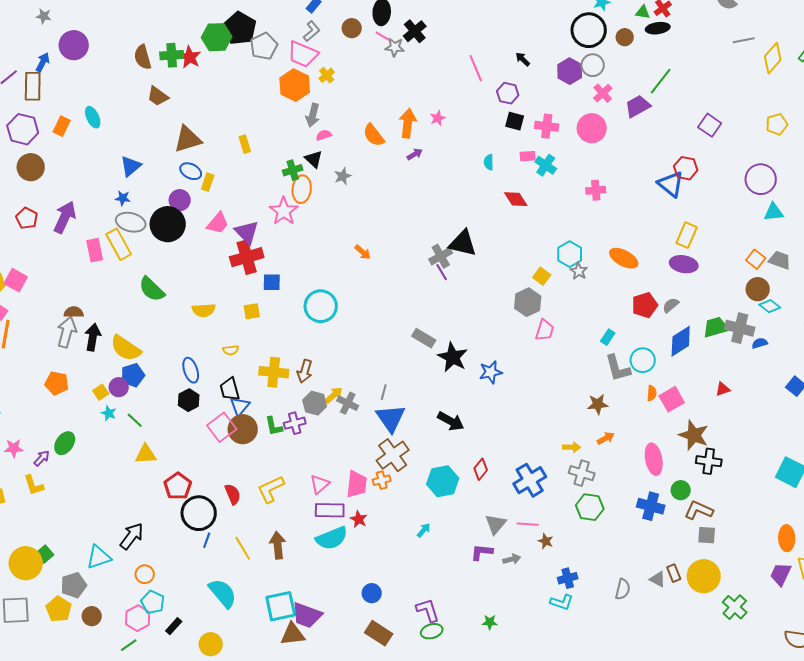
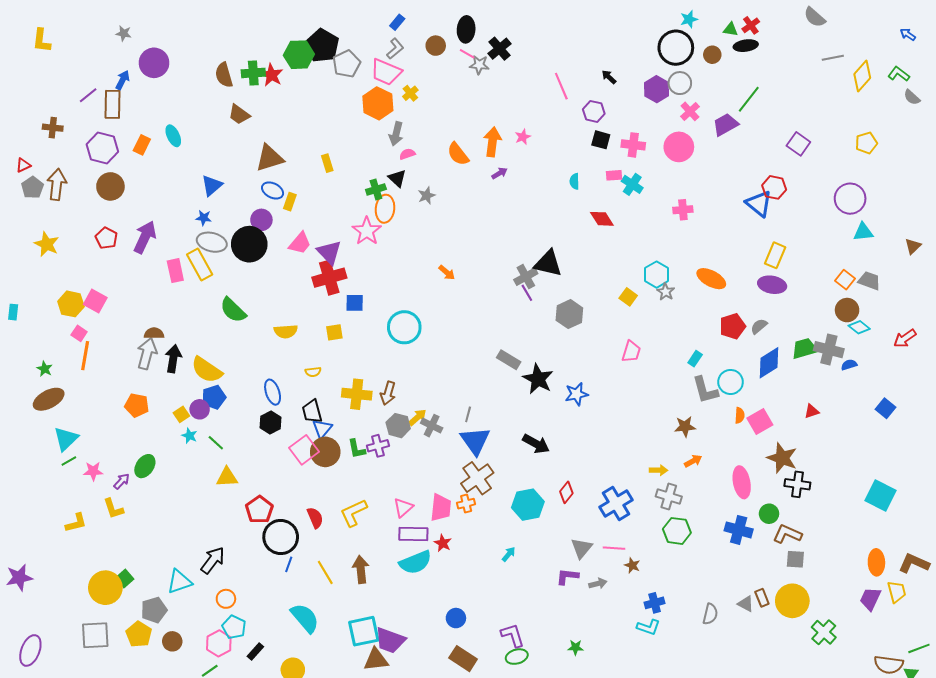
gray hexagon: (528, 302) -> (569, 314), moved

